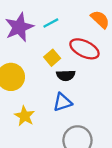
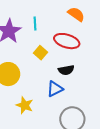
cyan line: (51, 23) -> (35, 23), turned -56
black semicircle: (66, 75) -> (66, 70), moved

